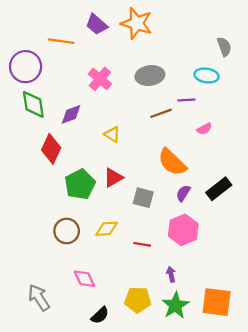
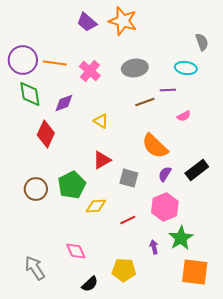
orange line: (61, 41) -> (55, 63), moved
green pentagon: (80, 184) -> (72, 185), moved
brown circle: (67, 231) -> (36, 189), moved
red line: (142, 244) -> (128, 220), turned -35
green star: (175, 305) -> (181, 238), moved

